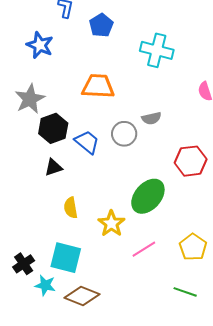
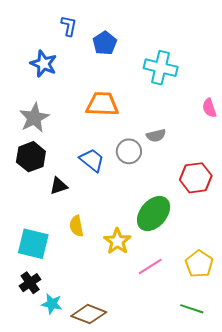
black hexagon: (53, 128) -> (31, 157), moved
cyan square: (66, 258) -> (33, 244), moved

